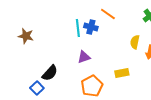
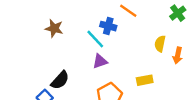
cyan line: (78, 28) -> (95, 39), moved, turned -36
brown star: (26, 36) -> (54, 28), moved

